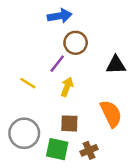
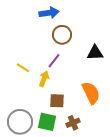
purple line: (57, 64) -> (54, 61), moved
yellow arrow: (67, 87) -> (44, 79), moved
gray circle: (24, 133) -> (20, 122), moved

